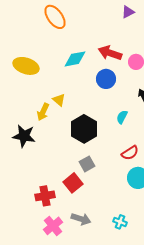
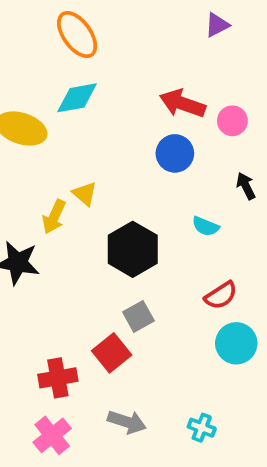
cyan diamond: (75, 59) -> (77, 98), moved
cyan semicircle: (122, 117) -> (206, 226), turned -96
pink cross: (53, 226) -> (52, 435), moved

